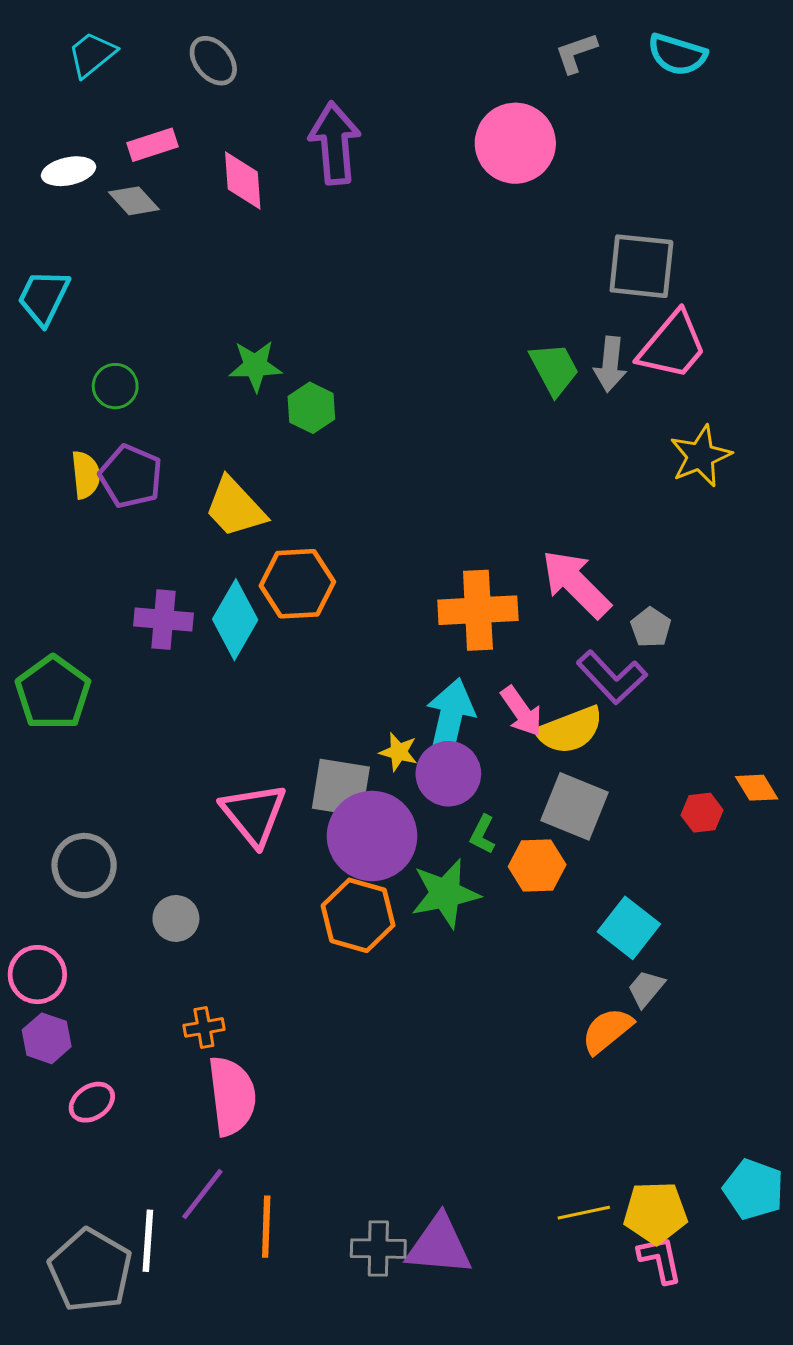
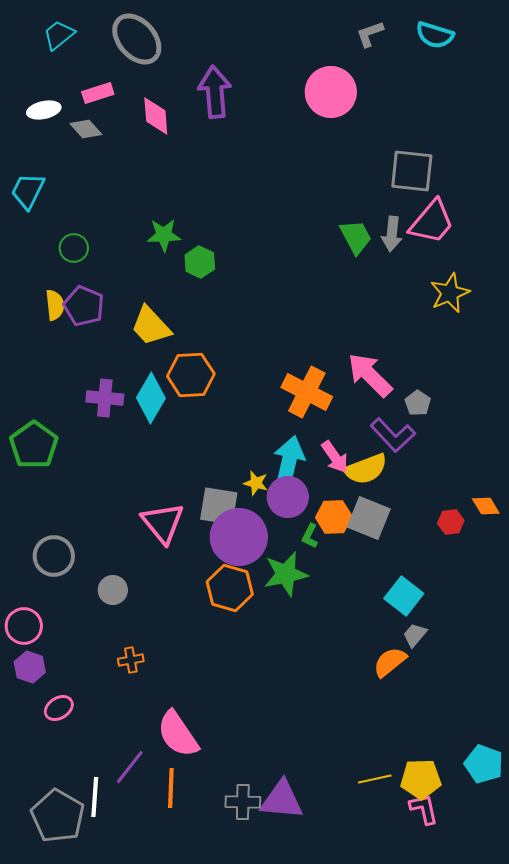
gray ellipse: (213, 61) -> (137, 39), size x1.6
orange cross: (478, 610) -> (307, 392), turned 30
orange hexagon: (537, 866) -> (334, 517), moved
pink semicircle: (232, 1096) -> (178, 734), moved, turned 153

